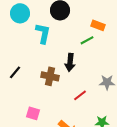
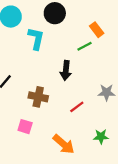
orange rectangle: (98, 25) -> (97, 30), turned 32
brown cross: (50, 76) -> (38, 97), moved

